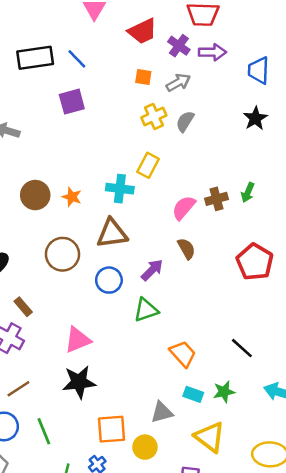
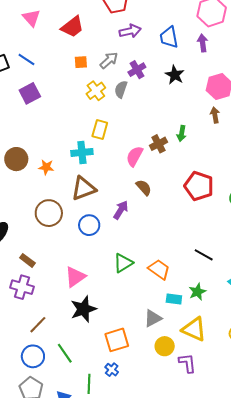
purple cross: (179, 46) -> (137, 70), moved, turned 36
brown circle: (35, 195) -> (16, 159), moved
green triangle: (146, 310) -> (123, 263), moved
yellow circle: (145, 447) -> (165, 346), moved

